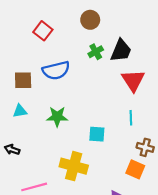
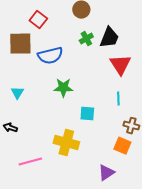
brown square: (23, 80) -> (20, 44), moved, size x1.4
cyan triangle: (20, 111) -> (17, 93), turned -48
green star: (57, 117) -> (63, 88), moved

